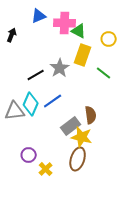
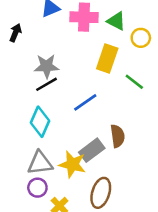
green triangle: (79, 31) -> (116, 21), moved
gray star: (60, 68) -> (47, 66), moved, turned 30
blue line: (53, 101) -> (85, 102), moved
gray triangle: (15, 111) -> (40, 163), moved
yellow star: (82, 137) -> (72, 164), moved

